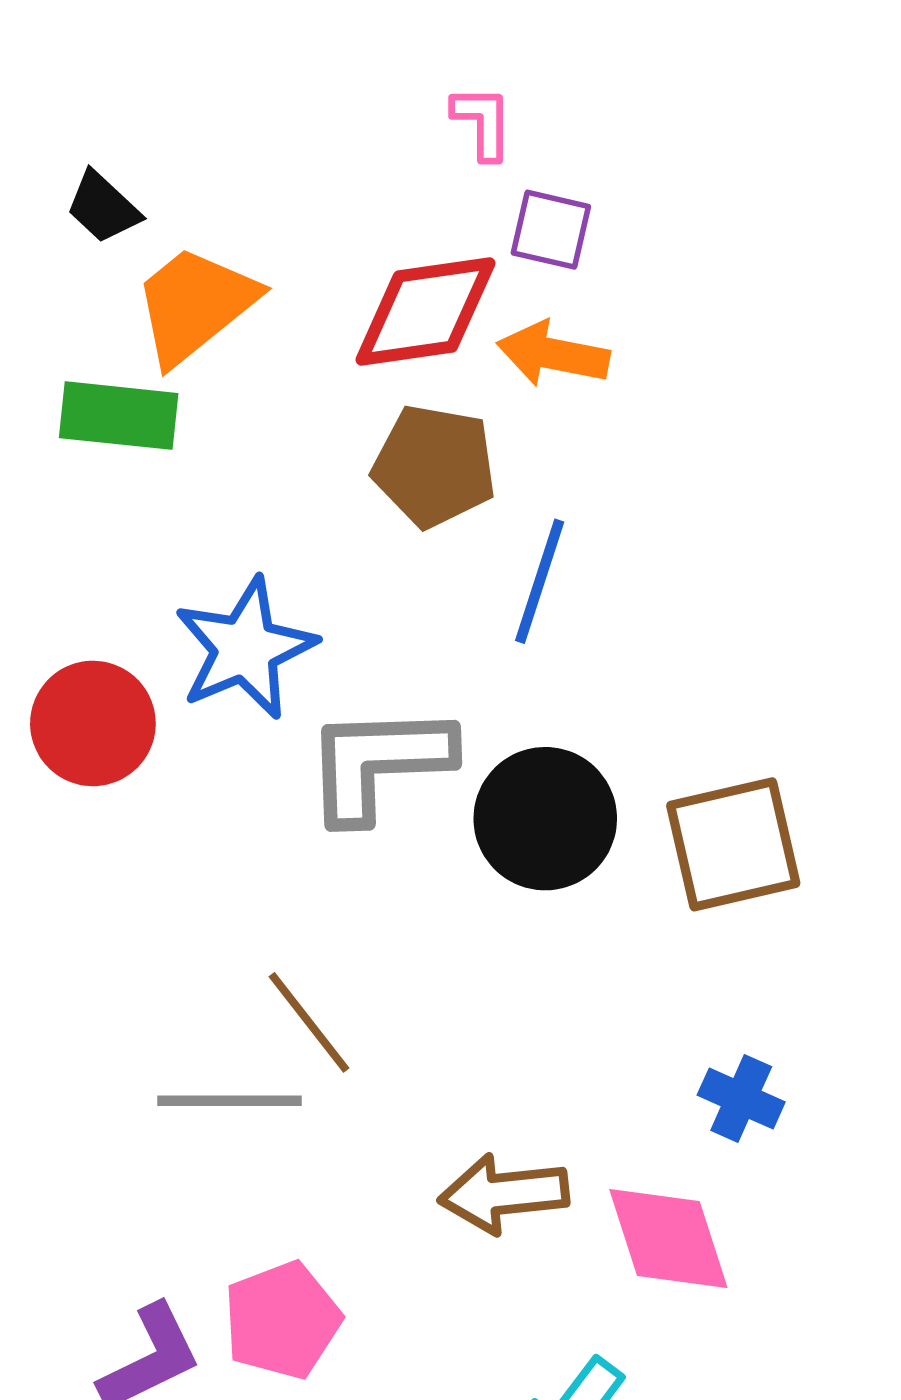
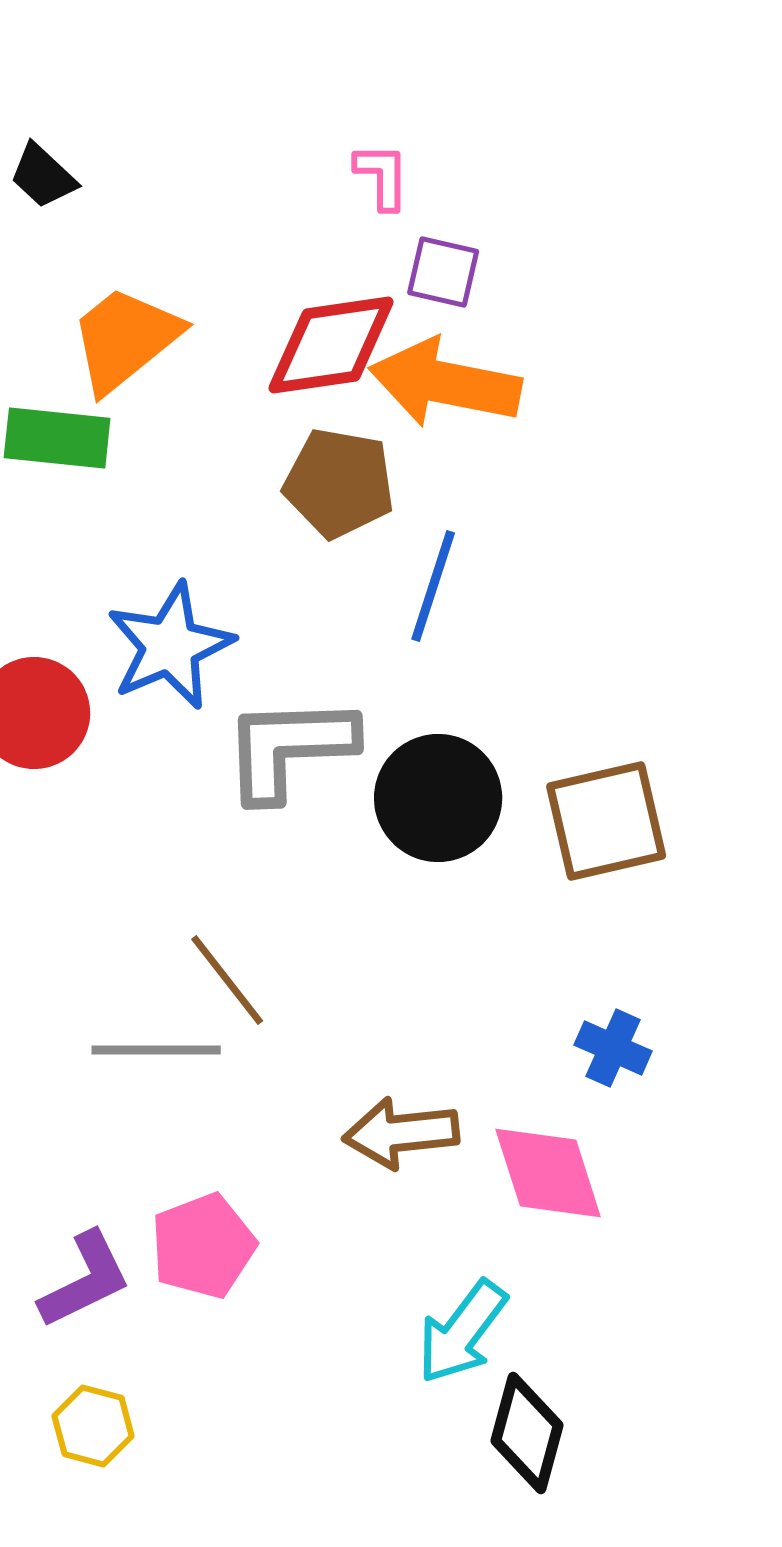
black trapezoid: (103, 207) -> (43, 176), moved
orange arrow: (553, 354) -> (445, 383), size x1.5

